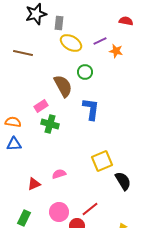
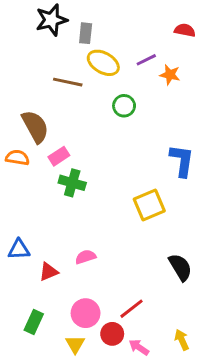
brown line: (23, 53) -> (68, 82), moved
brown semicircle: (63, 86) -> (35, 127), moved
blue L-shape: (91, 109) -> (182, 161), moved
orange semicircle: (13, 122) -> (17, 158), moved
blue triangle: (14, 144) -> (19, 249), moved
yellow square: (102, 161) -> (149, 205), moved

